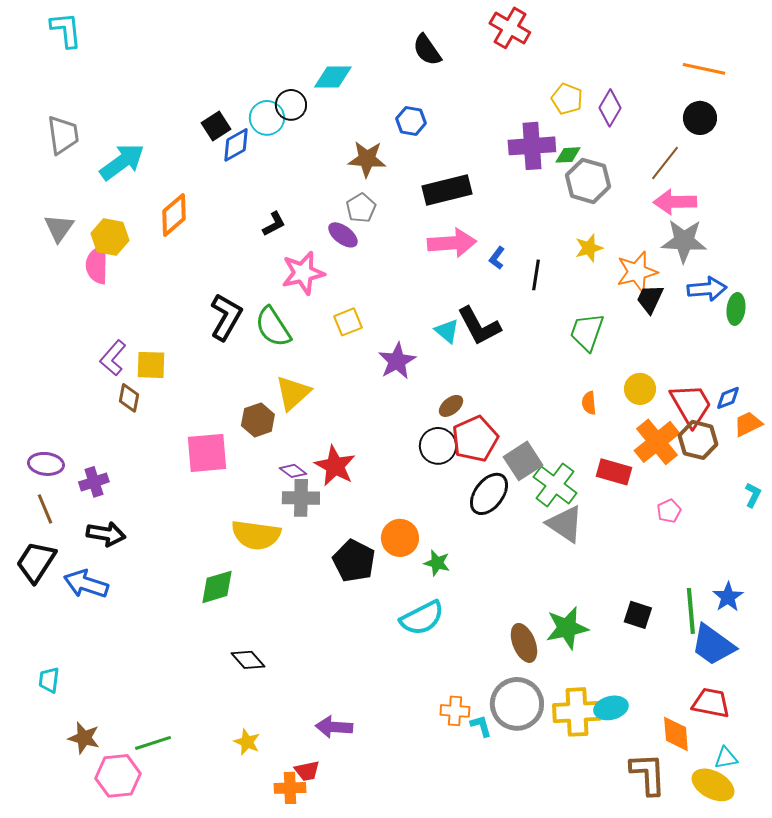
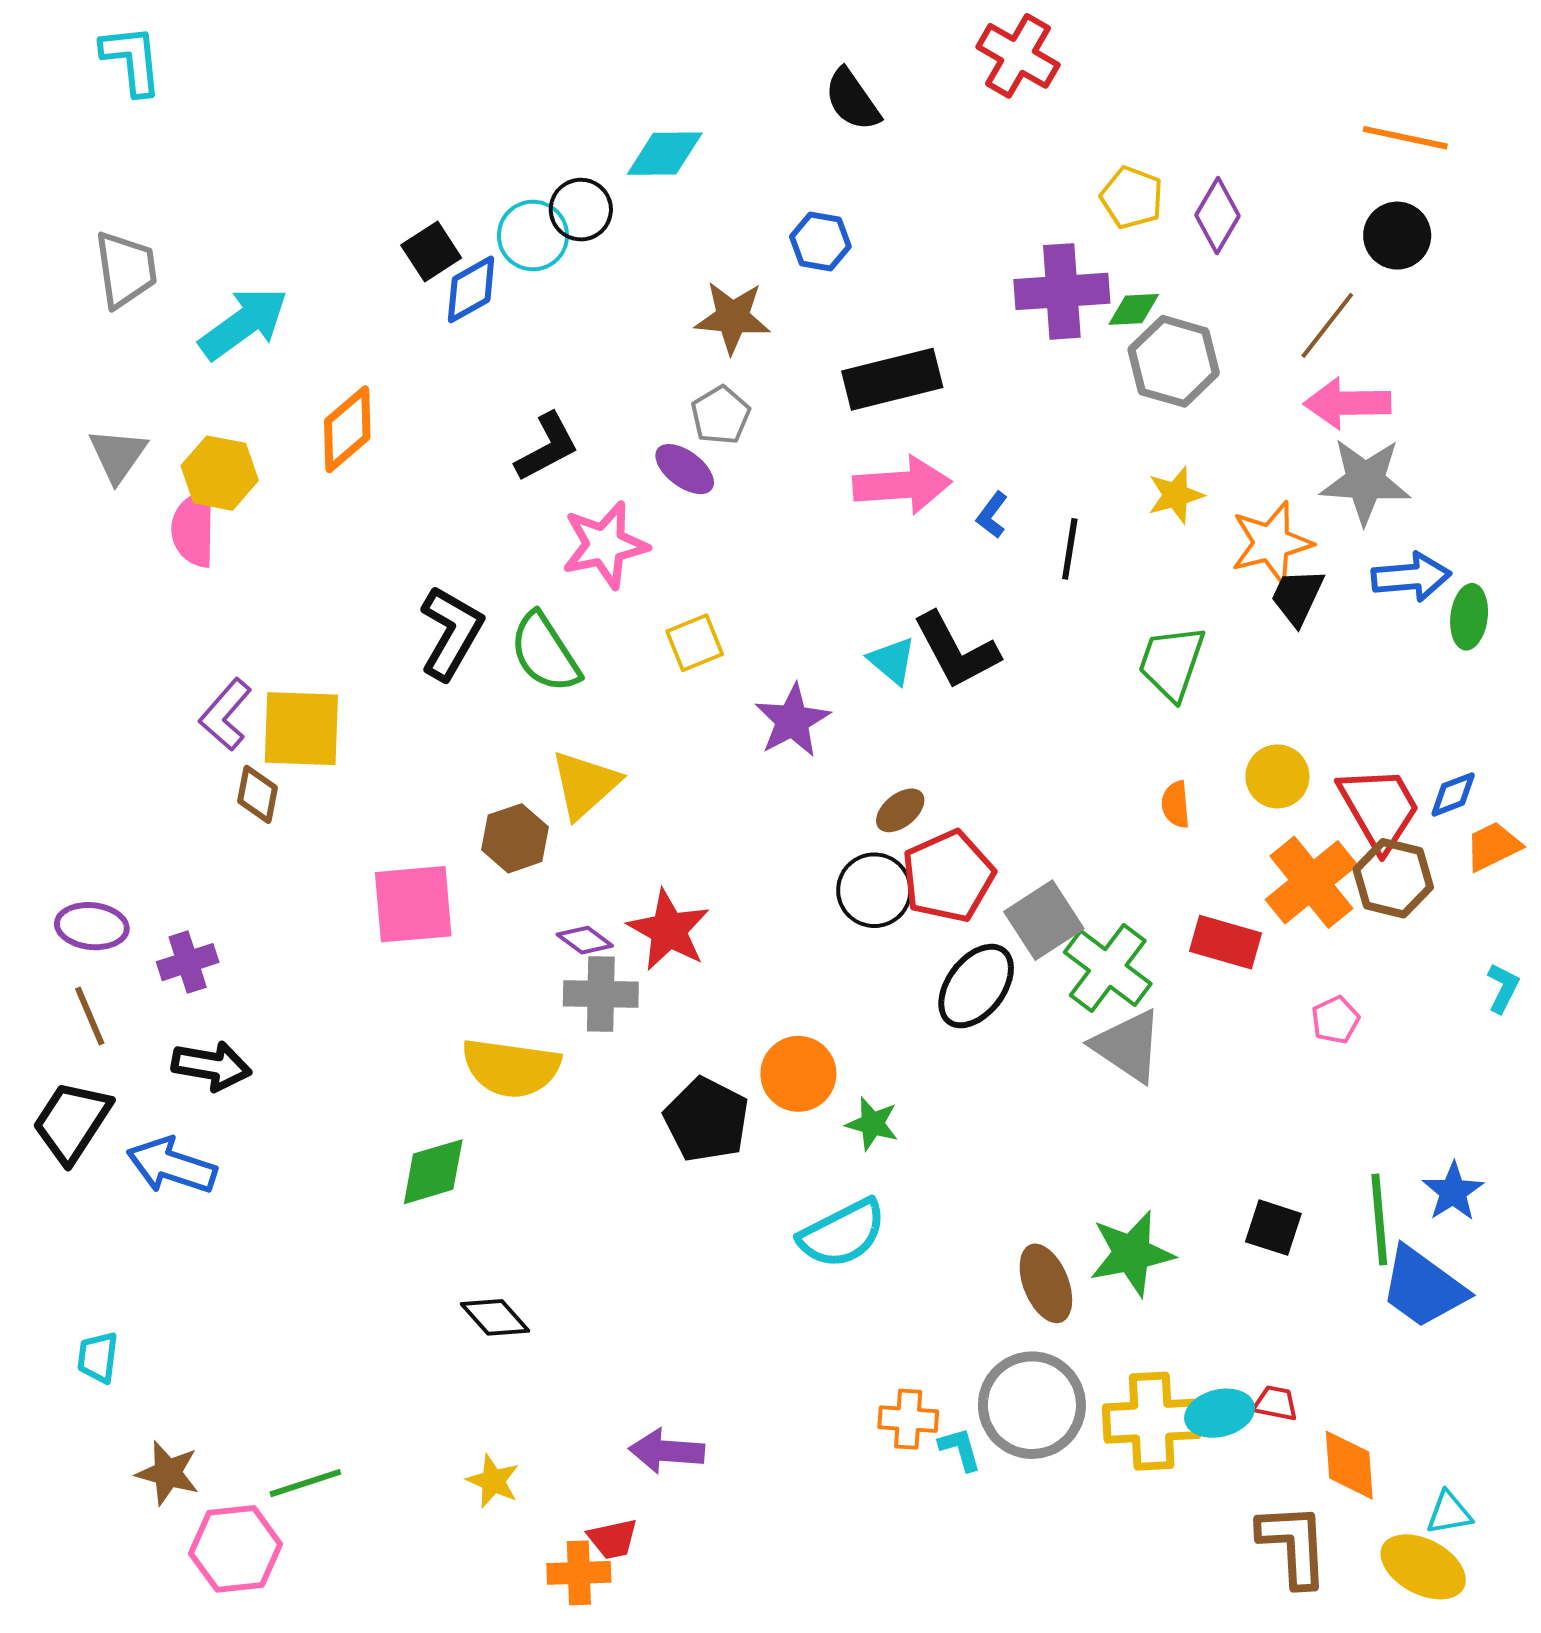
black L-shape: (274, 224) -> (547, 447), size x1.4
yellow square: (151, 365) -> (301, 729), size x1.4
red trapezoid: (711, 703) -> (1275, 1403), moved, size x0.6

